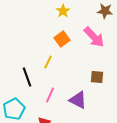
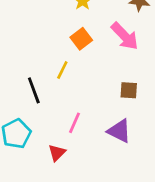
pink line: (50, 95) -> (75, 123), moved
purple triangle: (78, 100) -> (119, 131), moved

